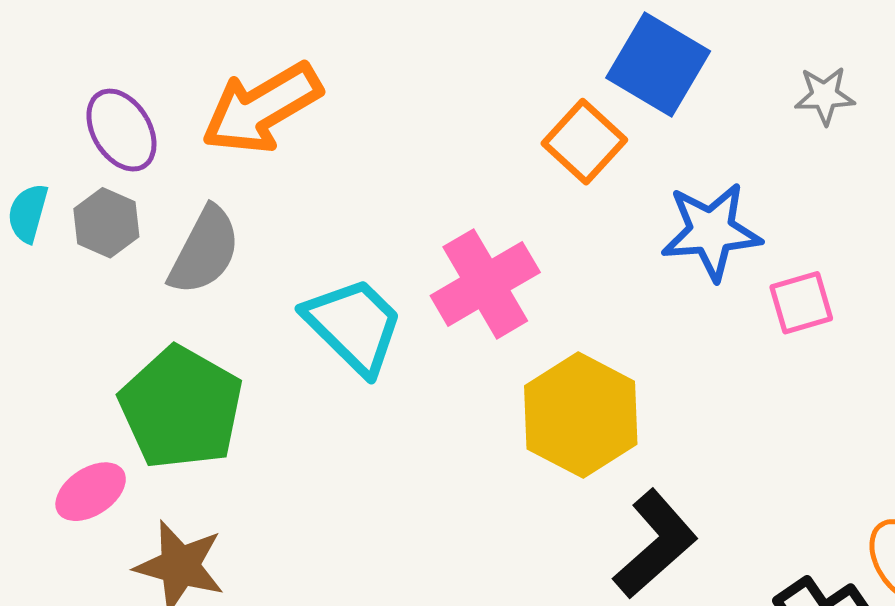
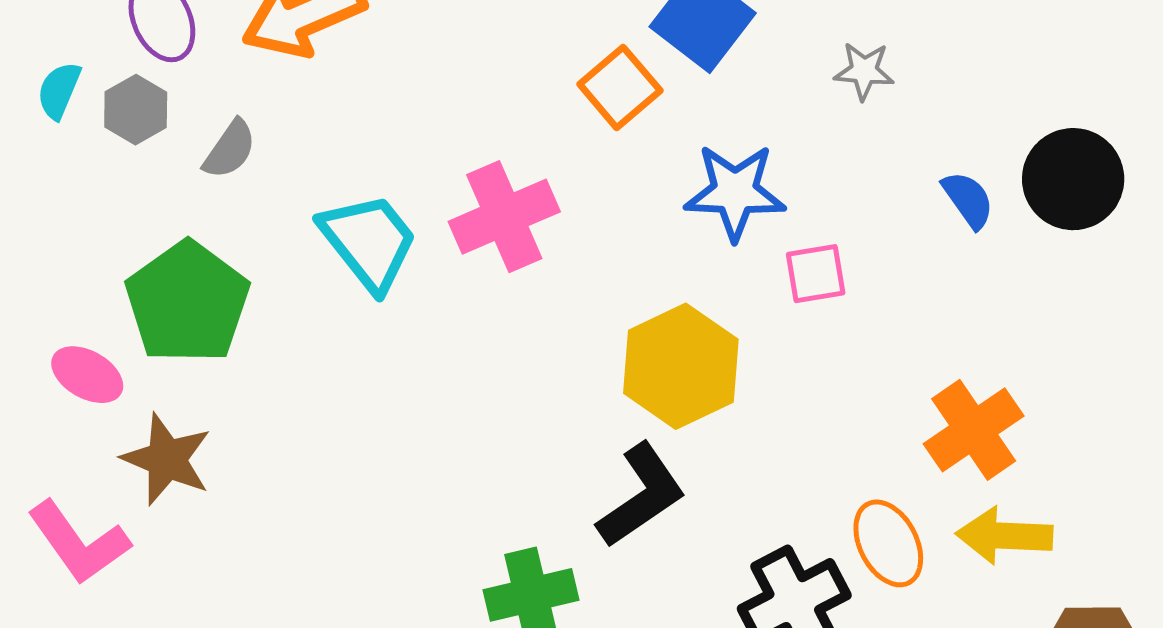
gray semicircle: (205, 251) -> (230, 149), size x0.7
yellow hexagon: (581, 415) -> (681, 366), moved
pink ellipse: (91, 492) -> (87, 375), turned 56

